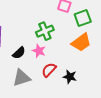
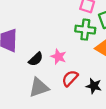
green cross: (45, 31) -> (85, 30), moved, turned 30

